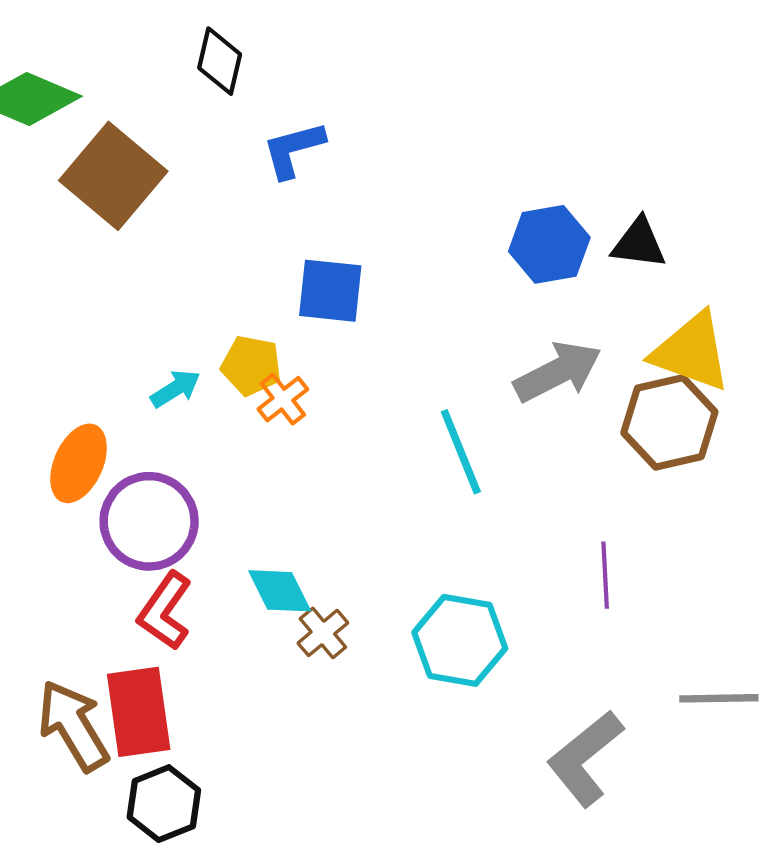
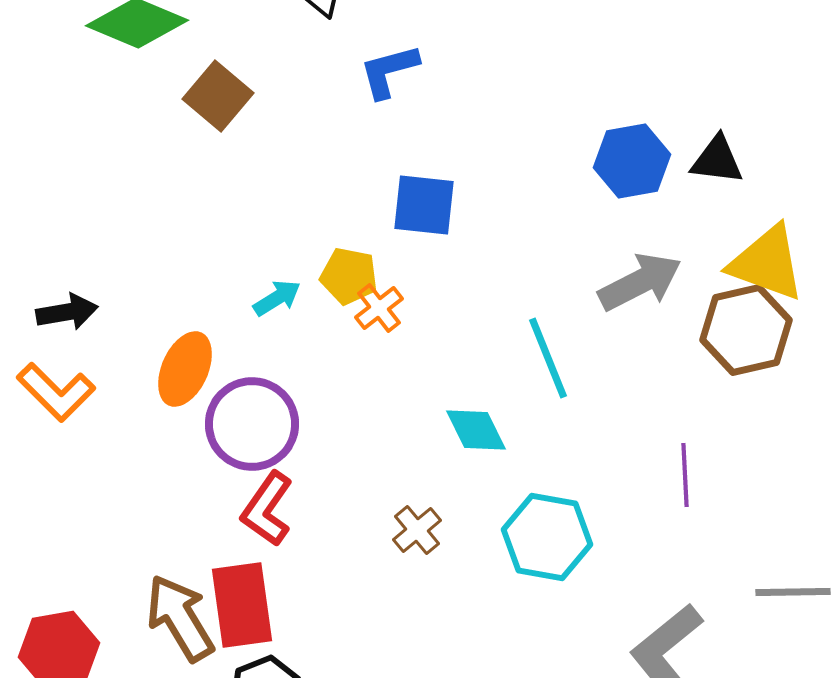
brown square: (113, 176) -> (218, 96), size x0.7
cyan diamond: (280, 591) -> (476, 430), moved

